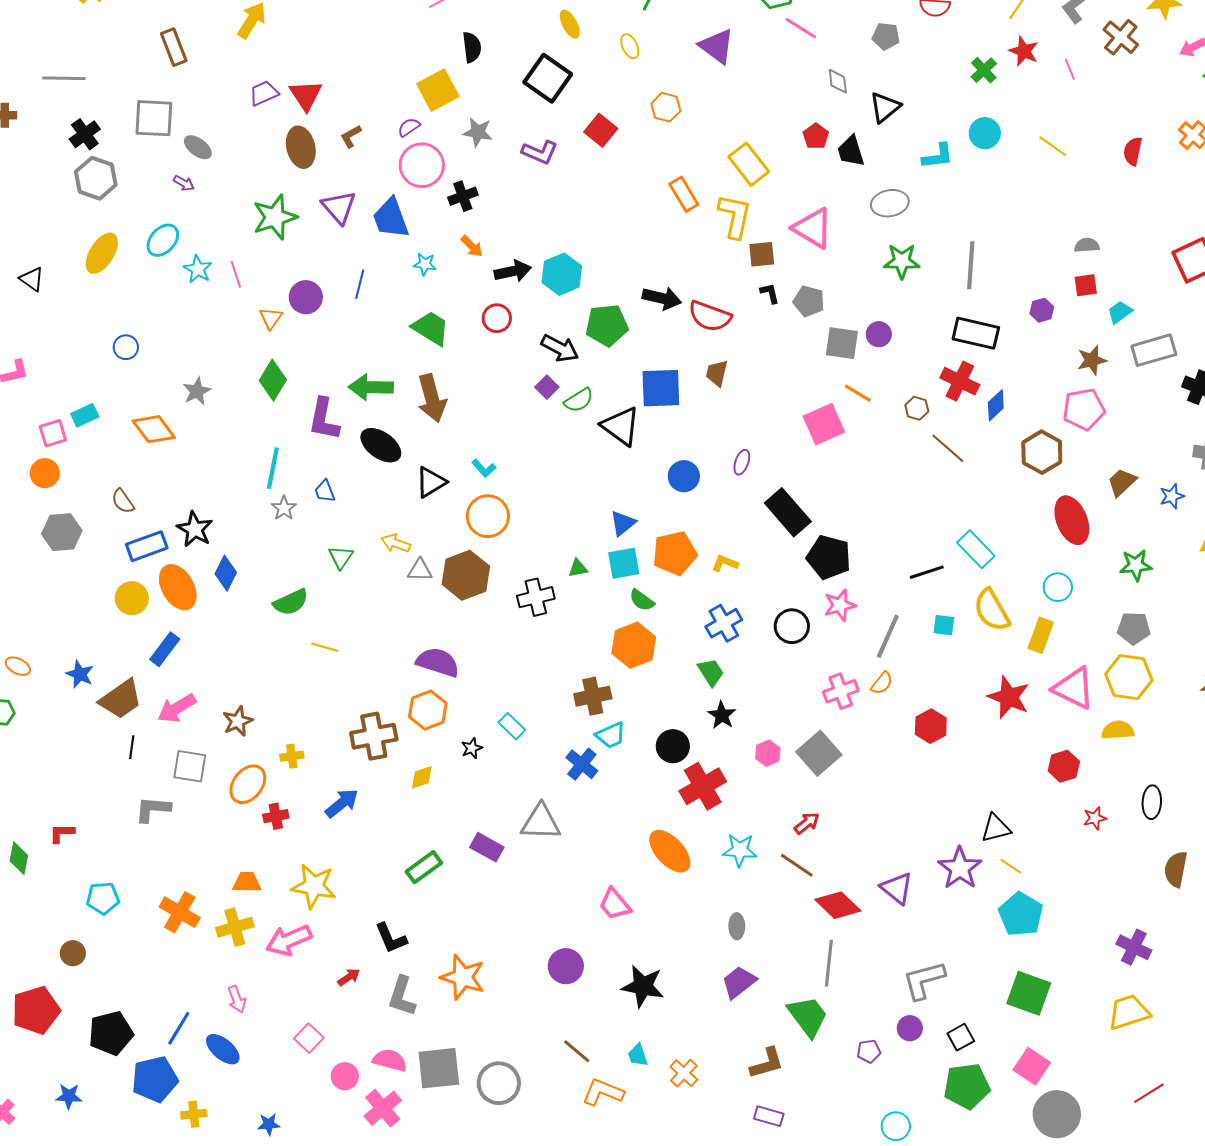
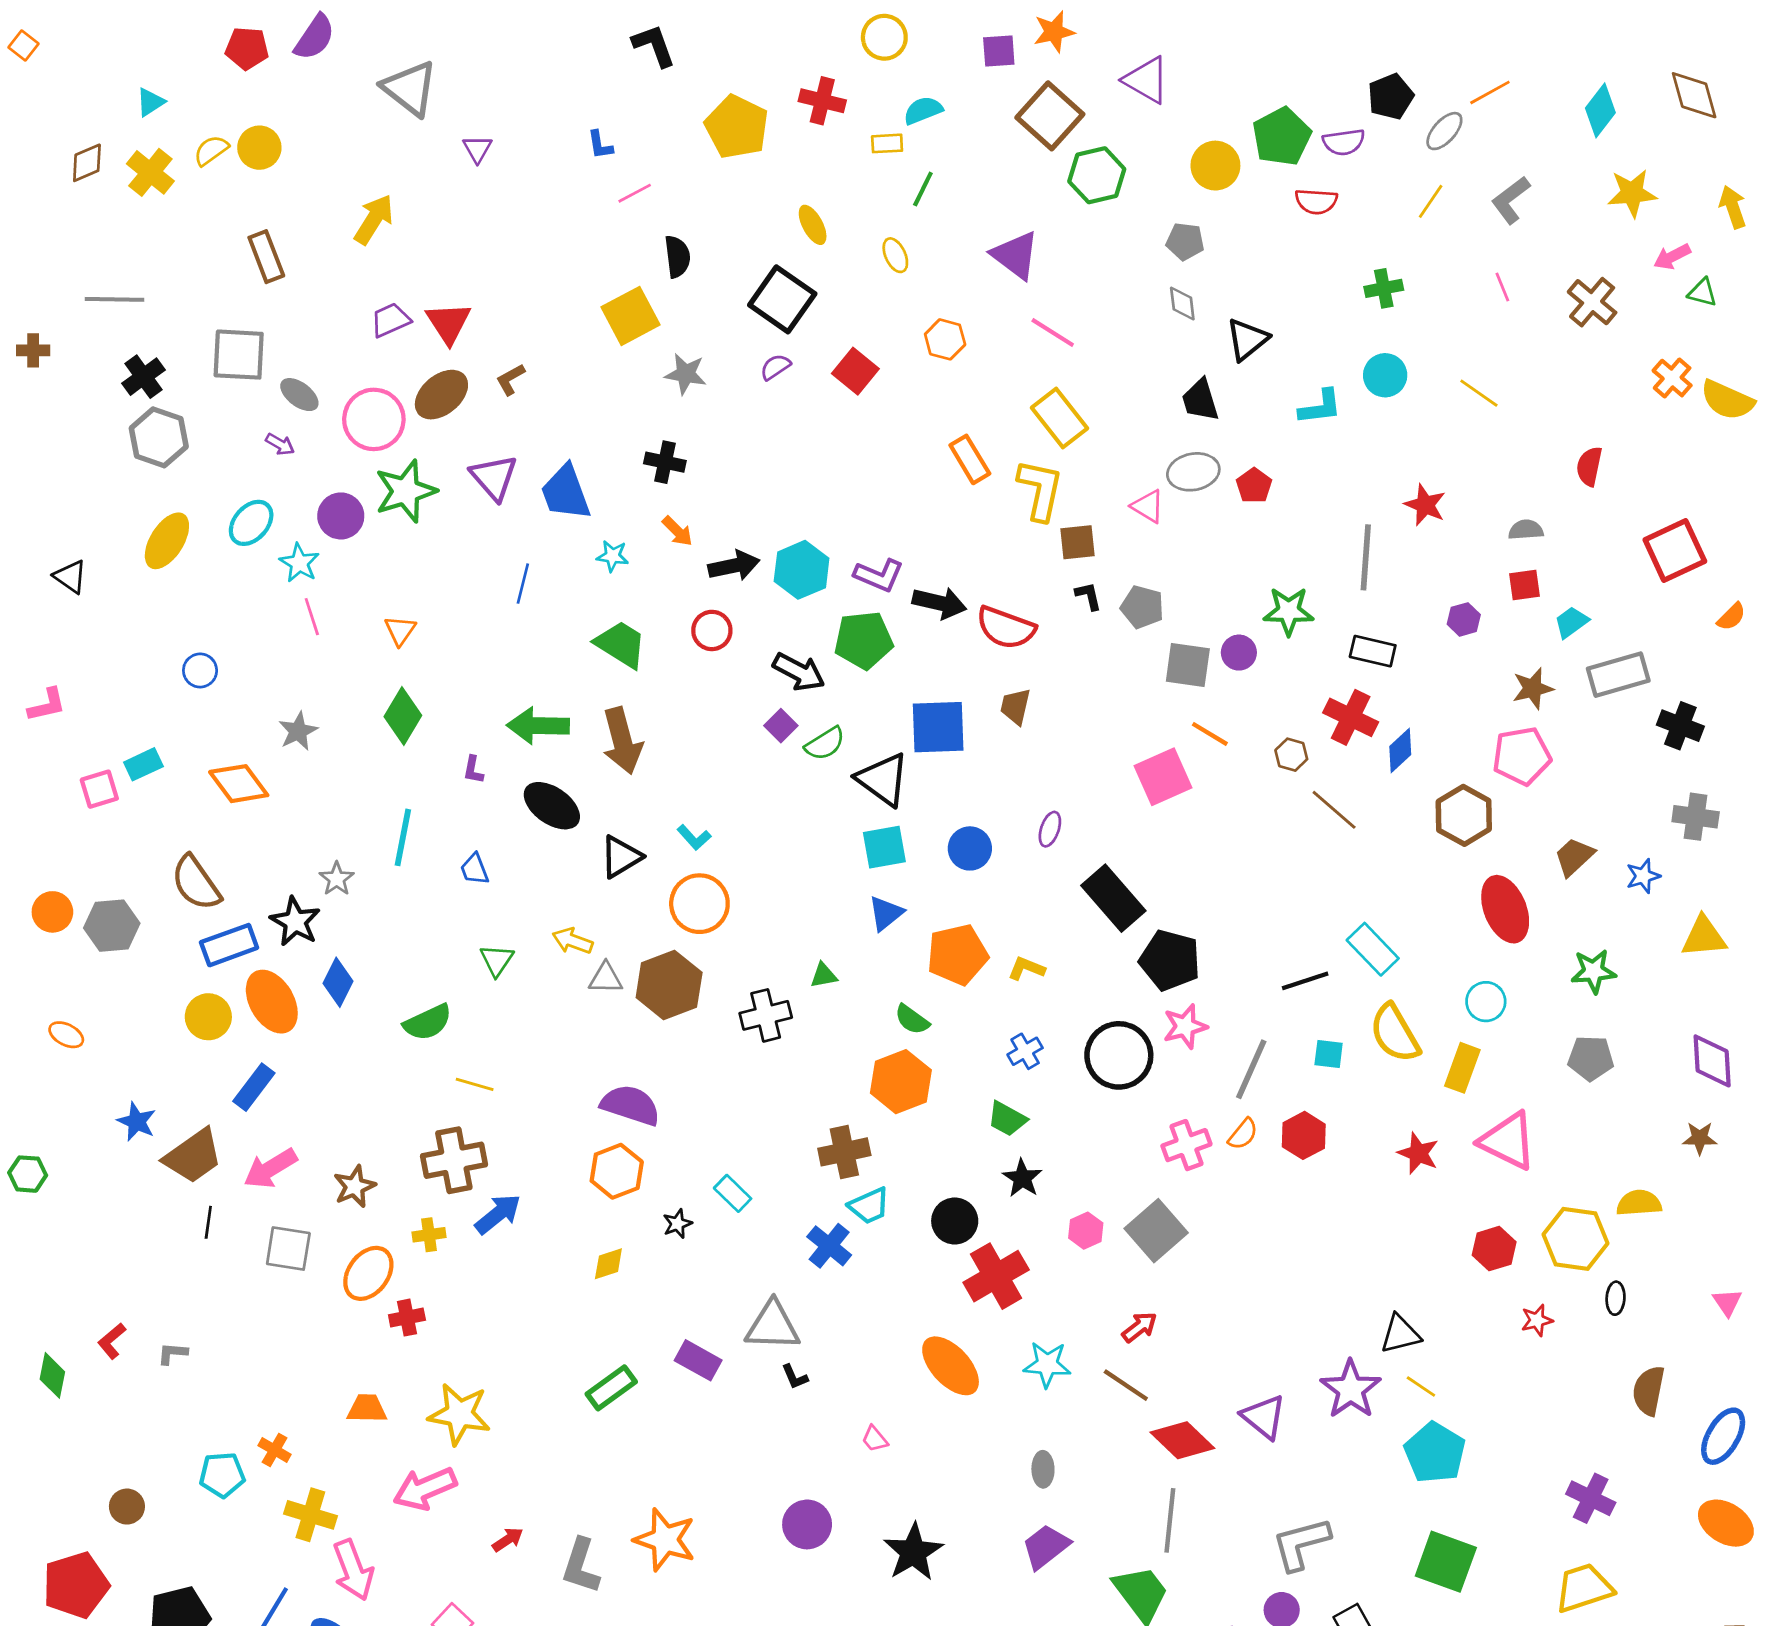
pink line: (801, 28) -> (1053, 332), moved
gray pentagon: (886, 36) -> (1185, 241), moved
brown cross: (1121, 37) -> (1592, 302), moved
red star: (1024, 51) -> (1425, 505), moved
green cross: (984, 70) -> (1384, 288), turned 32
purple semicircle: (409, 127) -> (775, 367), moved
red pentagon: (816, 136) -> (1254, 486), moved
brown ellipse: (301, 147) -> (441, 395), turned 63
red semicircle: (1133, 151) -> (1589, 466), moved
purple L-shape: (540, 152) -> (879, 575), moved
pink circle: (422, 165) -> (374, 419), moved
black cross: (463, 196) -> (665, 462), turned 32
gray ellipse: (890, 203) -> (1193, 472), moved
pink triangle: (813, 228) -> (1148, 506), size x0.6
green star: (902, 261) -> (1289, 611), moved
pink line: (236, 274) -> (312, 617), moved
purple circle: (306, 297) -> (341, 516), moved
black rectangle: (976, 333) -> (1373, 651), size x0.7
purple L-shape: (324, 419) -> (473, 770), size x0.5
orange circle: (45, 473) -> (52, 912), moved
brown semicircle: (123, 501) -> (196, 883), size x1.6
gray star: (284, 508) -> (337, 879), moved
cyan square: (624, 563) -> (884, 847), moved
blue cross: (724, 623) -> (1025, 1051), size x0.7
black circle: (792, 626) -> (1119, 1055), size x1.4
orange ellipse: (18, 666) -> (66, 1035), moved
green trapezoid: (711, 672) -> (1007, 1119), turned 152
yellow hexagon: (1129, 677) -> (1576, 1239), moved
red star: (1009, 697) -> (1418, 1153), size x0.7
red hexagon: (931, 726) -> (1304, 1135), moved
yellow semicircle: (1118, 730) -> (1639, 1203), moved
brown cross: (374, 736) -> (454, 1160), moved
black ellipse: (1152, 802) -> (1616, 1298), size x0.7
blue arrow: (342, 803) -> (498, 1214), moved
gray L-shape: (153, 809) -> (172, 1353), moved, size x0.6
red L-shape: (62, 833) -> (112, 1341), turned -40
cyan pentagon: (103, 898) -> (222, 1475), moved
pink trapezoid: (615, 904) -> (875, 1439), size x0.6
orange cross: (180, 912) -> (275, 1450), size x0.6
yellow cross: (235, 927) -> (310, 1515), moved, turned 33
black L-shape: (391, 938) -> (795, 1377), moved, size x0.6
black star: (643, 986) -> (913, 1552), turned 30
pink arrow: (237, 999) -> (353, 1570), size x1.6

